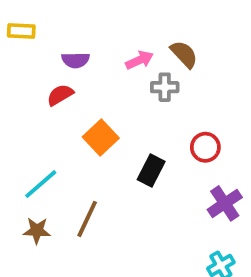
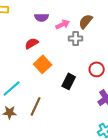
brown semicircle: (184, 54) -> (86, 21), turned -98
purple semicircle: (76, 60) -> (42, 17), moved
red semicircle: (60, 95) -> (32, 43), moved

